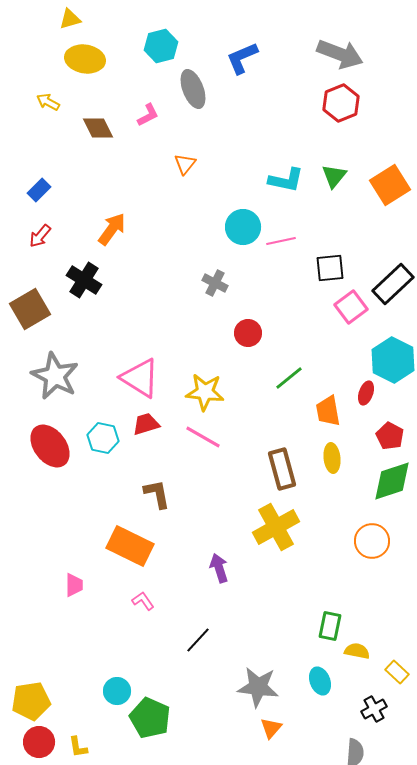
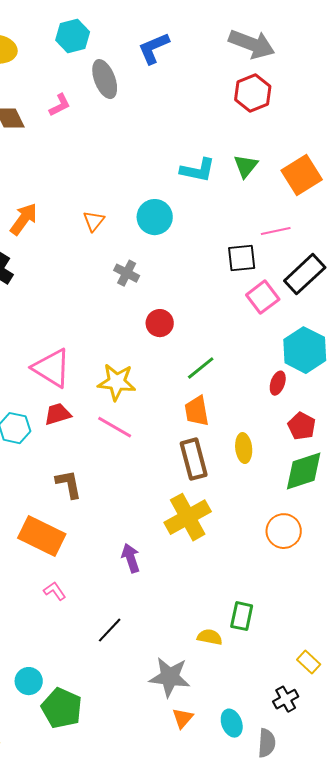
orange triangle: (185, 164) -> (94, 221), moved
pink line: (281, 241) -> (276, 231), moved
orange trapezoid: (328, 411) -> (197, 411), moved
yellow semicircle: (357, 651) -> (210, 637), moved
cyan ellipse: (320, 681) -> (232, 723), moved

